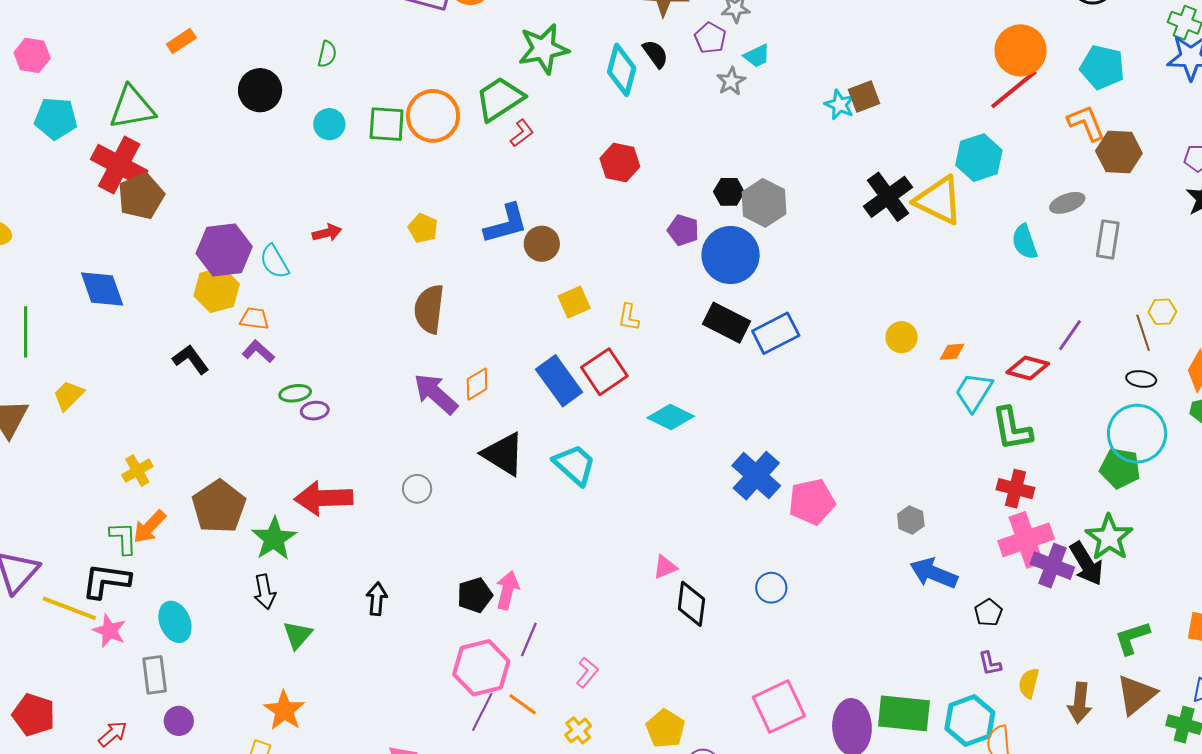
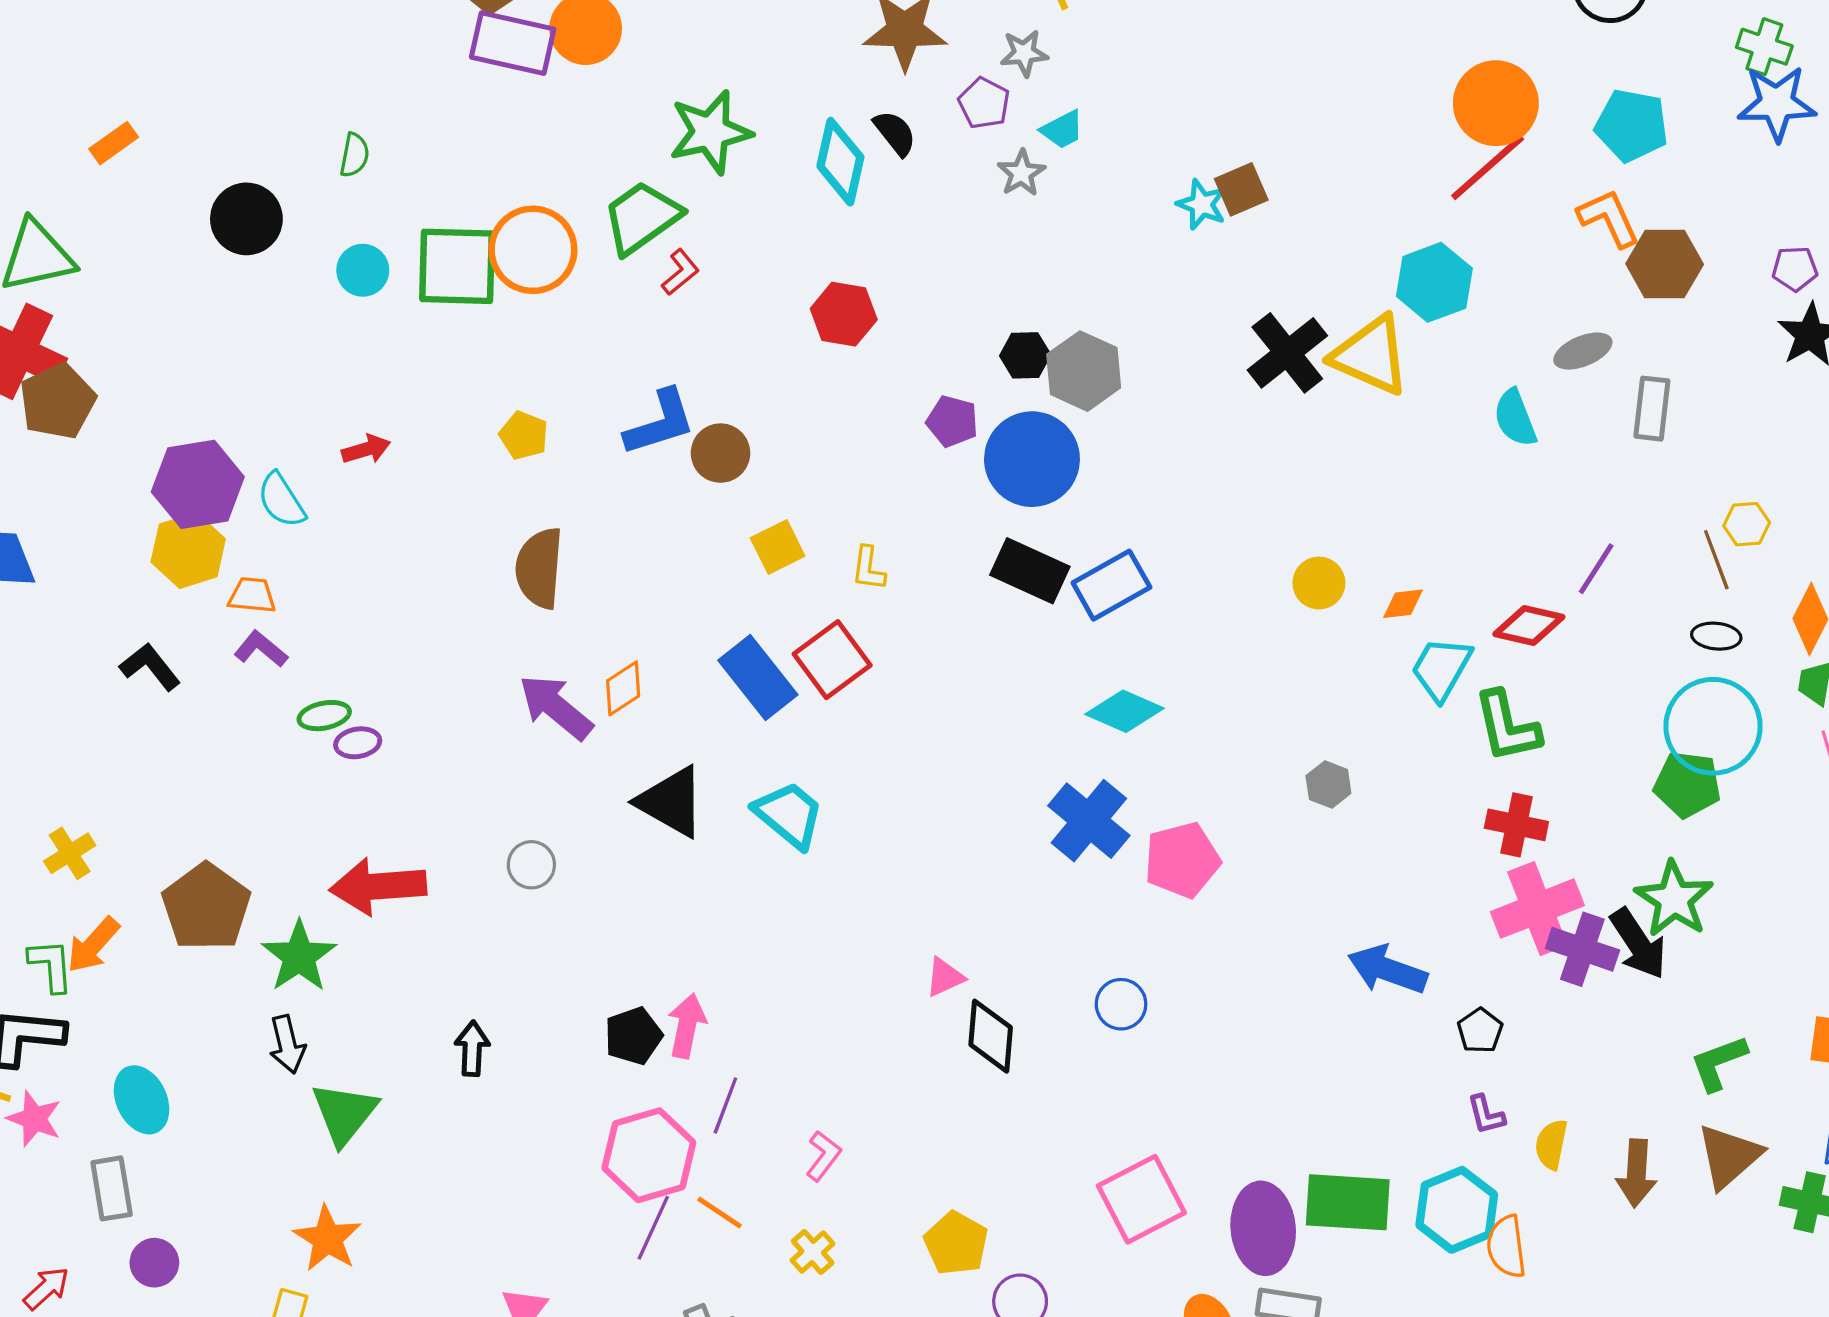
green square: (387, 124) -> (457, 266), size x1.4
cyan diamond: (671, 417) -> (1125, 711), moved
gray hexagon: (911, 520) -> (1328, 785), moved
green triangle: (298, 635) -> (344, 1113), size x1.4

